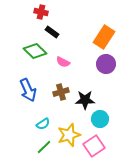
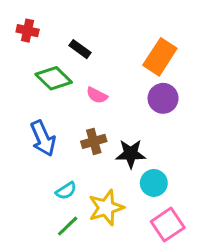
red cross: (41, 12) -> (28, 31), moved
pink square: (94, 146) -> (168, 225), moved

